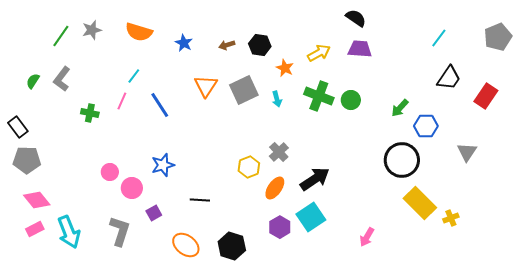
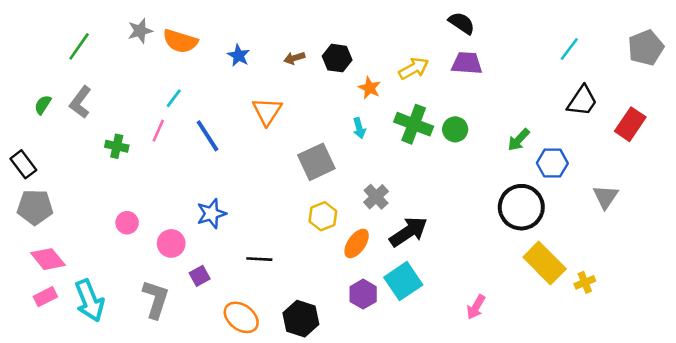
gray star: (92, 30) -> (140, 31), moved
gray square: (244, 90) -> (316, 162), moved
gray cross: (279, 152) -> (376, 197), moved
pink circle: (110, 172) -> (127, 223), moved

